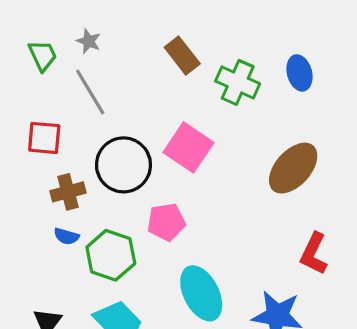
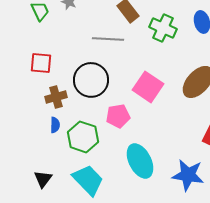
gray line: (90, 92) -> (108, 39), moved, turned -56
pink square: (189, 147) -> (148, 87), moved
blue semicircle: (66, 236) -> (55, 125), turned -105

